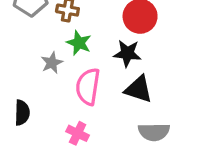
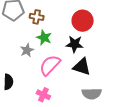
pink semicircle: (88, 87) -> (50, 65), turned 35

